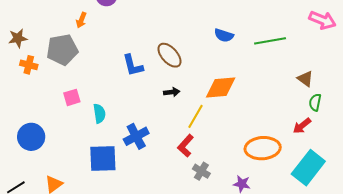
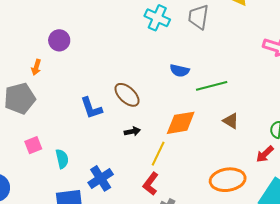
green line: (270, 41) -> (212, 86), moved
brown triangle: (305, 79) -> (231, 121), moved

